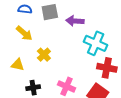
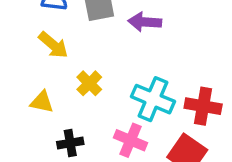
cyan cross: (96, 43) -> (153, 99), moved

